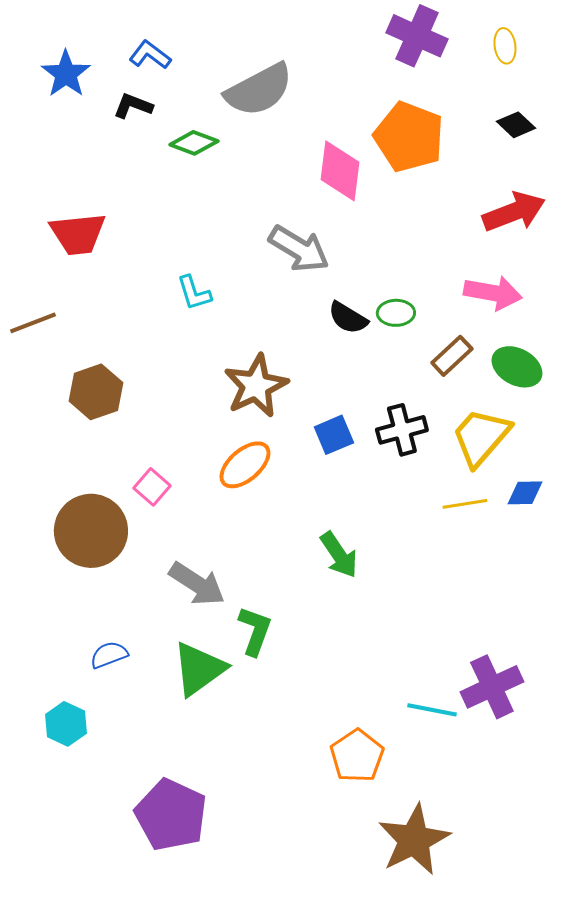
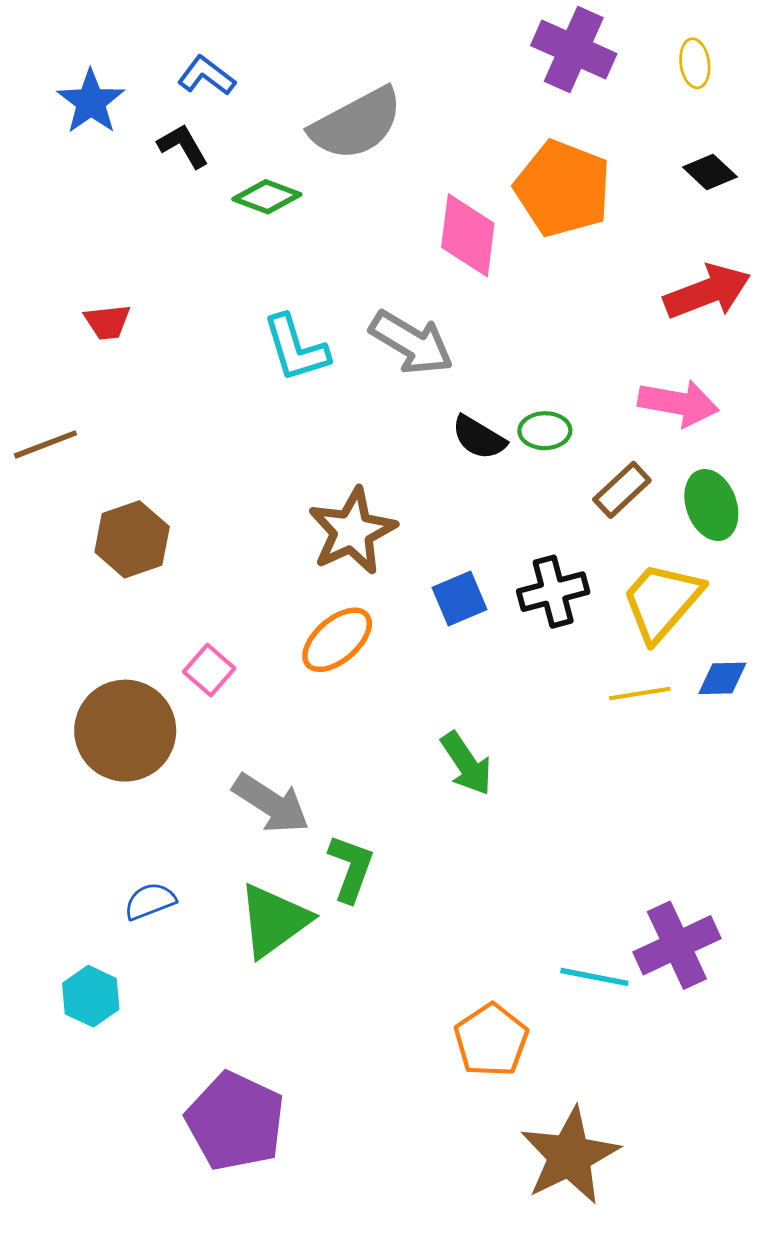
black L-shape: (133, 106) -> (183, 146), turned 39
red trapezoid: (78, 234) -> (107, 322), size x0.6
cyan L-shape: (194, 293) -> (296, 348), moved, size x1.4
green ellipse: (517, 367) -> (711, 505), turned 42

